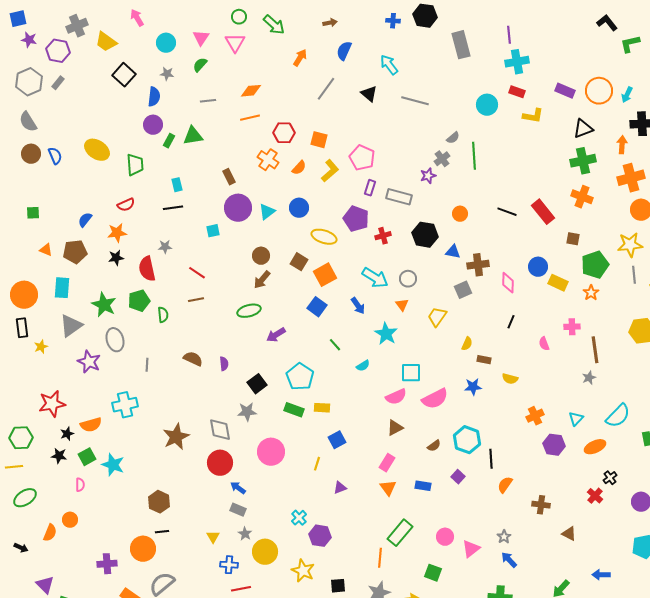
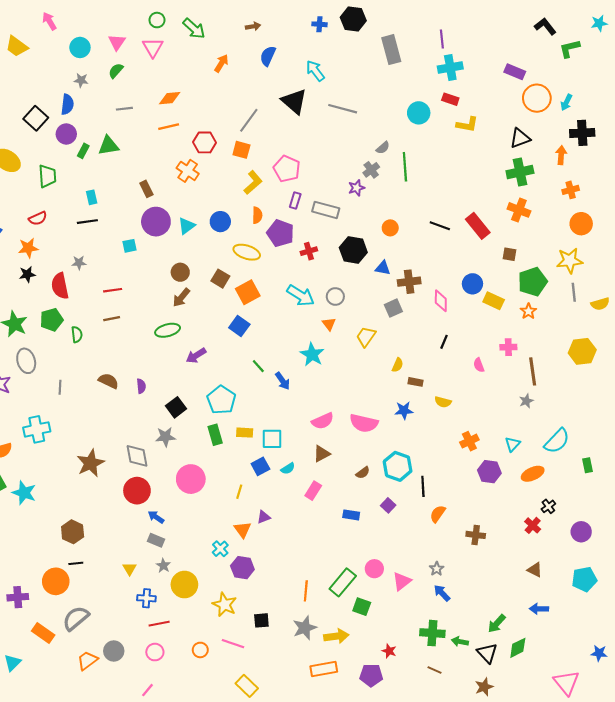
black square: (124, 75) -> (36, 118), moved
gray line: (326, 89) -> (249, 120), moved
purple rectangle: (565, 91) -> (515, 72), moved
black triangle: (369, 94) -> (294, 101), size x1.5
orange semicircle: (299, 168) -> (257, 215), moved, turned -42
orange cross: (631, 178) -> (571, 190), size x0.6
red line: (197, 273) -> (113, 290), turned -42
blue arrow: (358, 306) -> (283, 381), moved
cyan semicircle: (363, 366) -> (288, 468), moved
cyan square: (411, 373) -> (272, 439), moved
pink semicircle: (435, 399) -> (364, 423), turned 40
green rectangle: (294, 410) -> (215, 435), turned 54
orange triangle: (388, 488) -> (242, 530), moved
green rectangle: (400, 533) -> (343, 582), moved
brown triangle: (569, 534) -> (535, 570), moved

